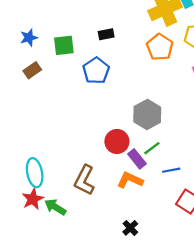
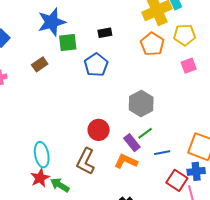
blue star: (29, 38) -> (52, 22), moved, size x1.8
red circle: (117, 141) -> (99, 130), moved

